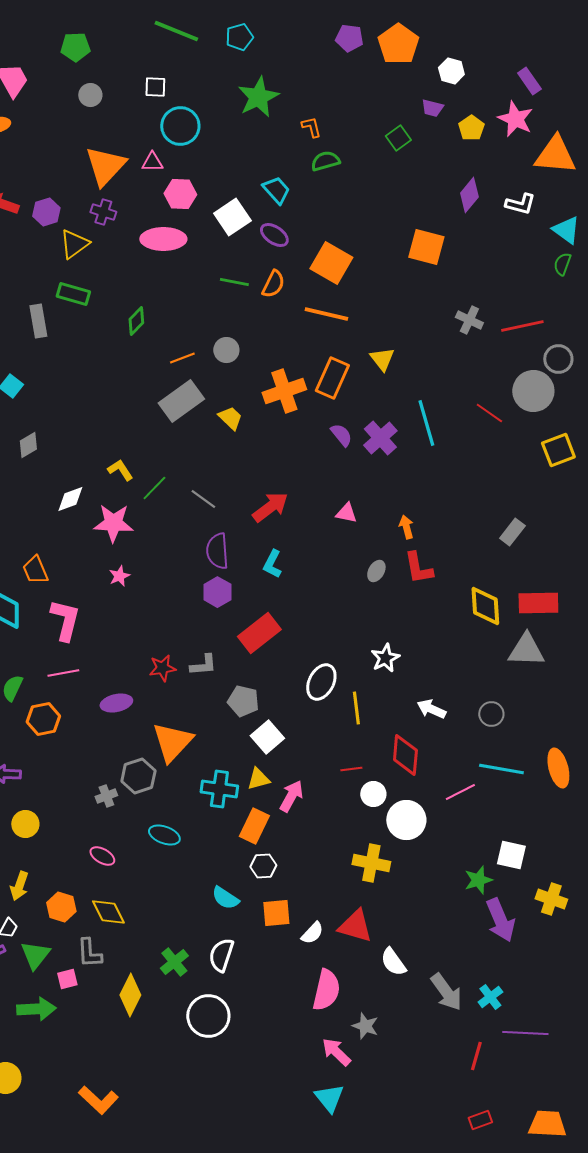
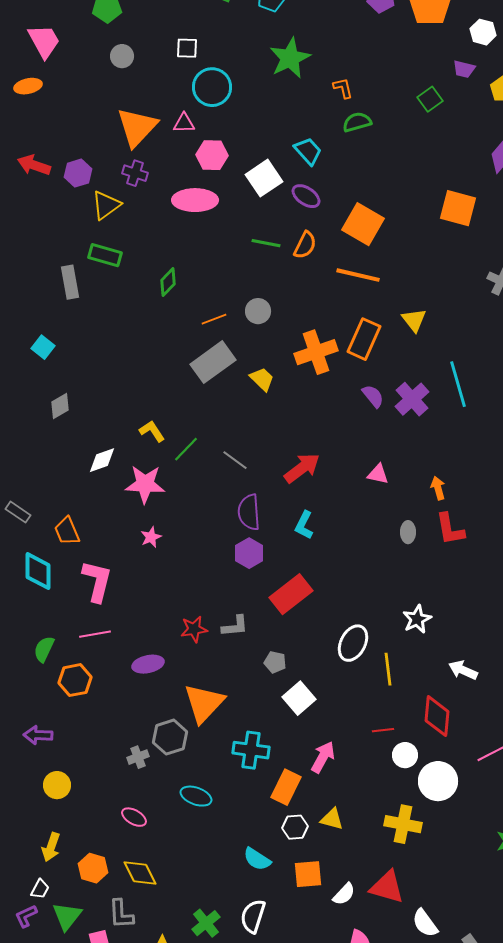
gray ellipse: (376, 571) -> (408, 532), turned -30
gray pentagon: (243, 701) -> (275, 662), size x0.7
yellow triangle: (258, 779) -> (332, 819), moved, turned 30

